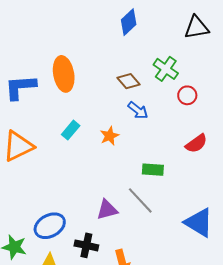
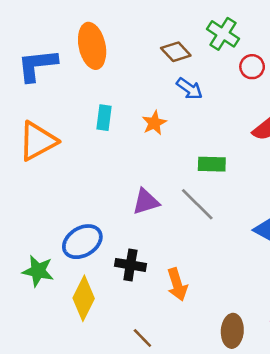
cyan rectangle: (71, 130) -> (104, 118), turned -30
purple triangle: (107, 210) -> (146, 202), moved

